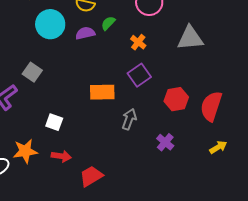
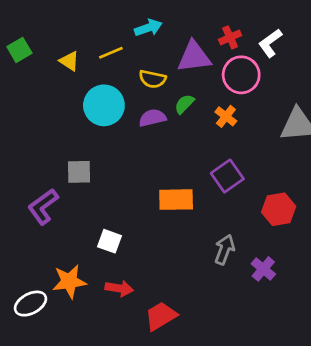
orange cross: (138, 42) -> (226, 116), moved
gray square: (32, 72) -> (79, 172), turned -36
gray arrow: (129, 119) -> (225, 249), moved

